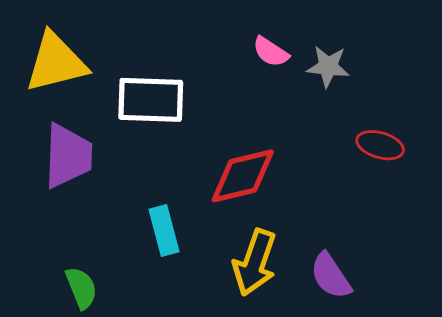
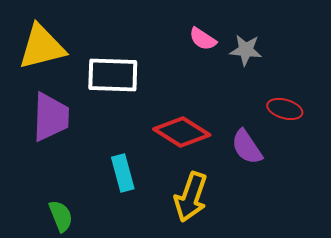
red diamond: (243, 176) -> (182, 132), turned 46
purple semicircle: (331, 276) -> (247, 147), moved

